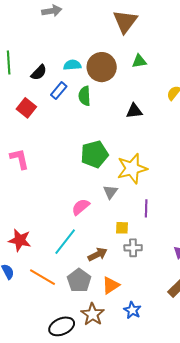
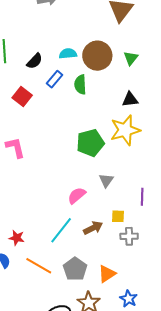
green triangle: (139, 61) -> (131, 58), moved, turned -42
yellow star: (132, 169) -> (125, 130), moved
red star: (20, 240) -> (17, 238), moved, size x0.7
brown arrow: (98, 254) -> (93, 228), moved

